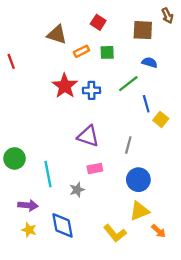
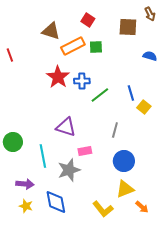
orange rectangle: (81, 51) -> (73, 46), size x1.6
blue semicircle: (150, 62) -> (150, 56), moved
green line: (128, 84) -> (100, 95), moved
purple triangle: (88, 136) -> (66, 127), moved
gray star: (77, 190) -> (69, 170), size x1.6

